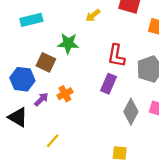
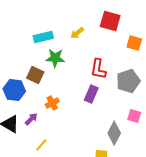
cyan rectangle: (31, 20) -> (43, 37), moved
purple arrow: (41, 99) -> (31, 119), moved
gray diamond: (131, 112) -> (114, 133), moved

